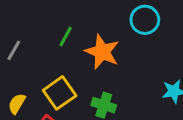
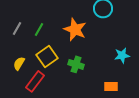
green line: (66, 37) -> (39, 29), moved

